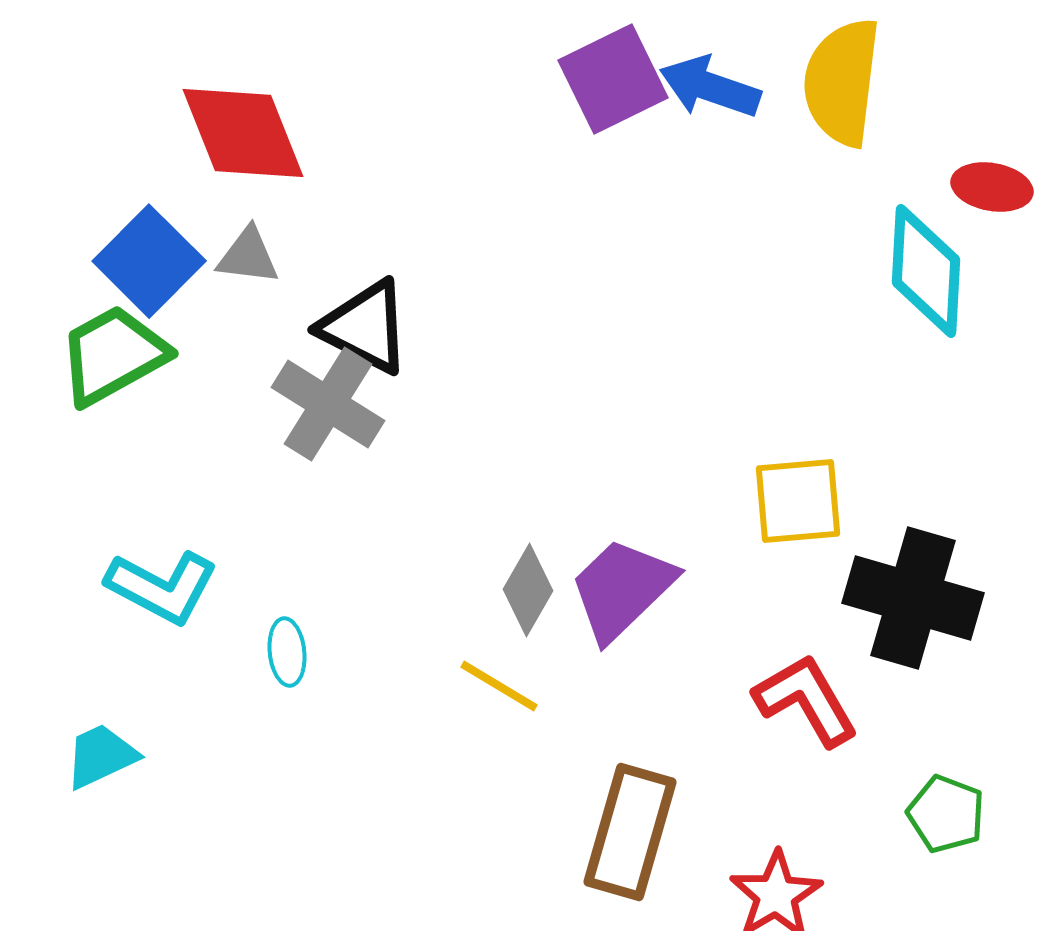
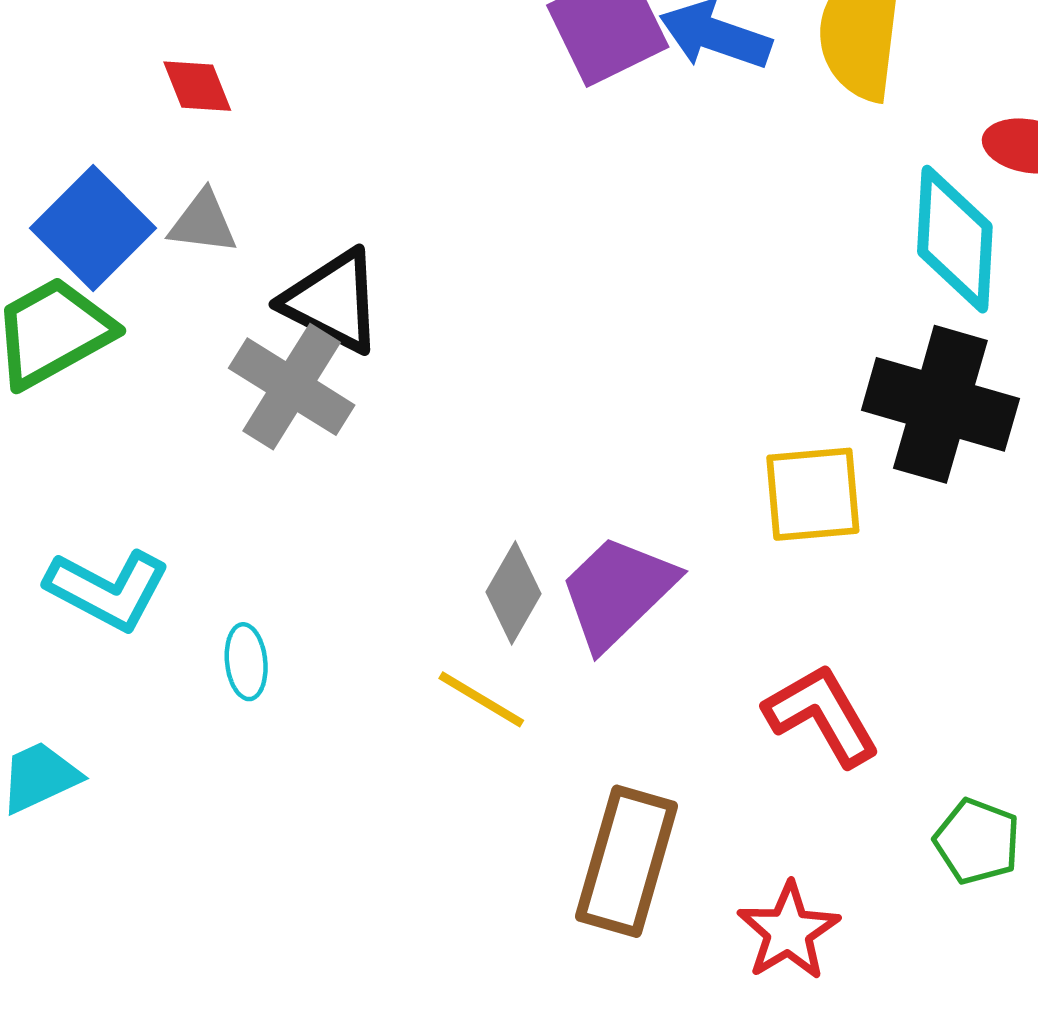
red diamond: (243, 133) -> (197, 86), size x0.5
black cross: (913, 598) -> (940, 404), moved

